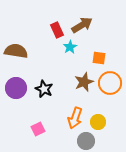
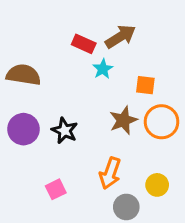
red rectangle: (57, 30) -> (84, 44), turned -42
yellow circle: (98, 122) -> (157, 185), moved

